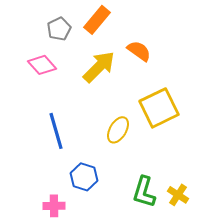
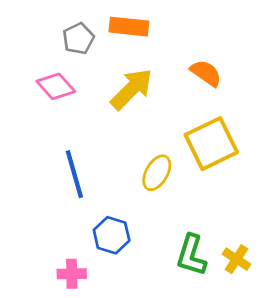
orange rectangle: (97, 20) -> (129, 27), turned 56
orange semicircle: (139, 51) -> (206, 73), moved

